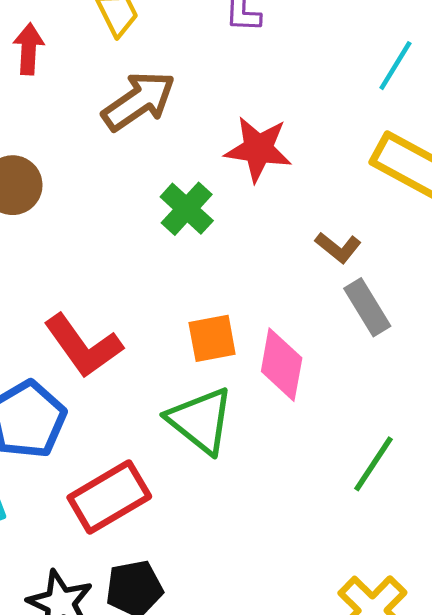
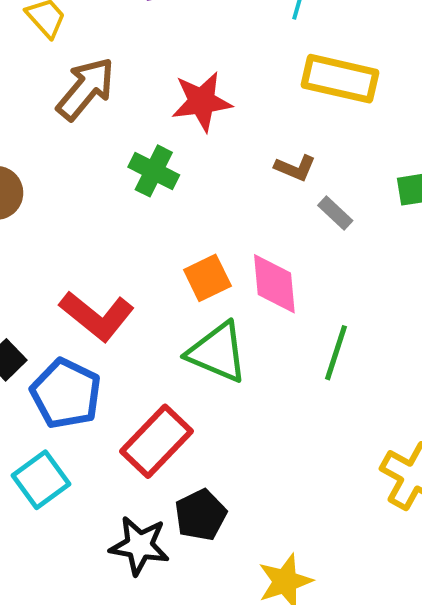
gray rectangle: (367, 307) -> (335, 213), size x0.7
green line: (374, 464) -> (336, 353), moved

